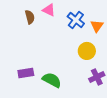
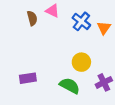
yellow circle: (87, 51) -> (81, 62), moved
green semicircle: (52, 80) -> (70, 86), moved

